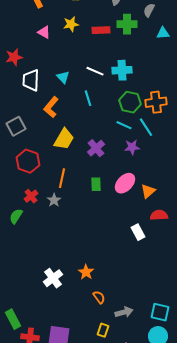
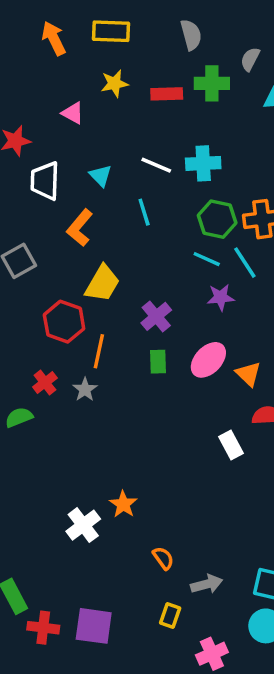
pink triangle: (44, 32) -> (73, 113), moved
purple cross: (96, 148) -> (156, 316), moved
red hexagon: (28, 161) -> (64, 322), moved
orange triangle: (148, 191) -> (248, 374), turned -35
green semicircle: (16, 216) -> (19, 417), turned 35
orange star: (86, 272) -> (123, 504), moved

